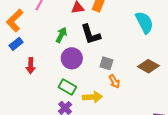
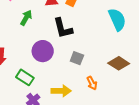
green arrow: (61, 35) -> (26, 18), moved
orange arrow: (114, 81) -> (92, 83), moved
green rectangle: (67, 87) -> (25, 77), moved

